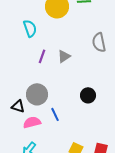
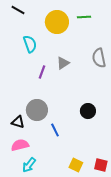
gray triangle: (64, 56) -> (63, 63), moved
pink semicircle: (32, 122) -> (20, 145), moved

